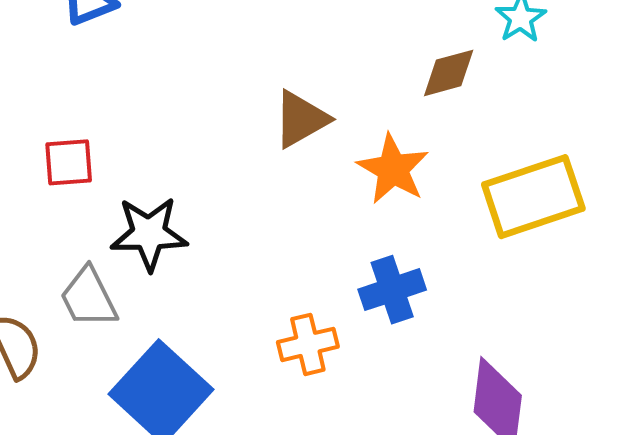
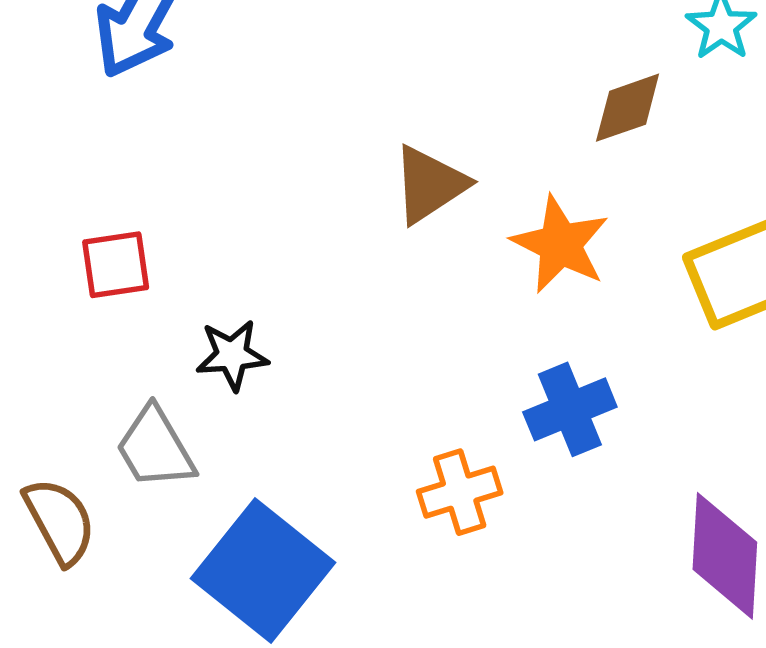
black star: (149, 234) -> (232, 355), size x0.7

